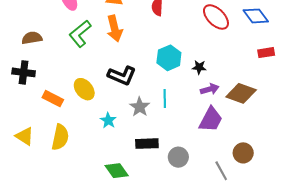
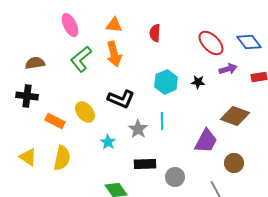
black star: (199, 67) -> (198, 82), moved
purple arrow: (210, 89) -> (228, 69), moved
brown circle: (243, 153) -> (234, 163), moved

